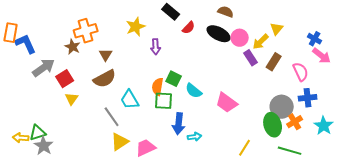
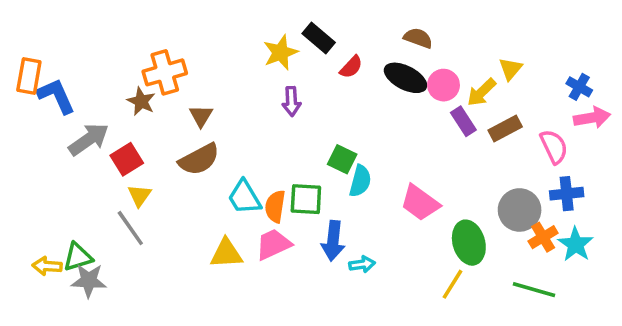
yellow star: (136, 27) -> (281, 52), moved
pink arrow: (322, 56) -> (592, 118), turned -48
brown rectangle: (274, 62) -> (505, 129), turned 30
green square: (174, 79) -> (342, 159), moved
orange semicircle: (158, 87) -> (275, 206), moved
cyan semicircle: (194, 91) -> (360, 181), turned -114
gray line: (112, 117) -> (130, 228), moved
green ellipse: (273, 125) -> (469, 243), moved
cyan star: (324, 126) -> (576, 244), moved
yellow triangle: (120, 142) -> (226, 253), moved, turned 30
gray star: (44, 146) -> (89, 281), turned -30
pink trapezoid: (146, 148) -> (273, 244), moved

